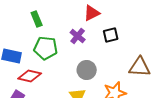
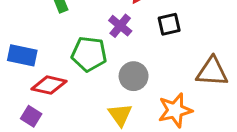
green pentagon: (46, 48) -> (89, 54), moved

